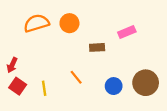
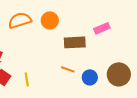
brown rectangle: (97, 47) -> (75, 42), size x1.5
orange line: (76, 77) -> (68, 69), moved, turned -32

